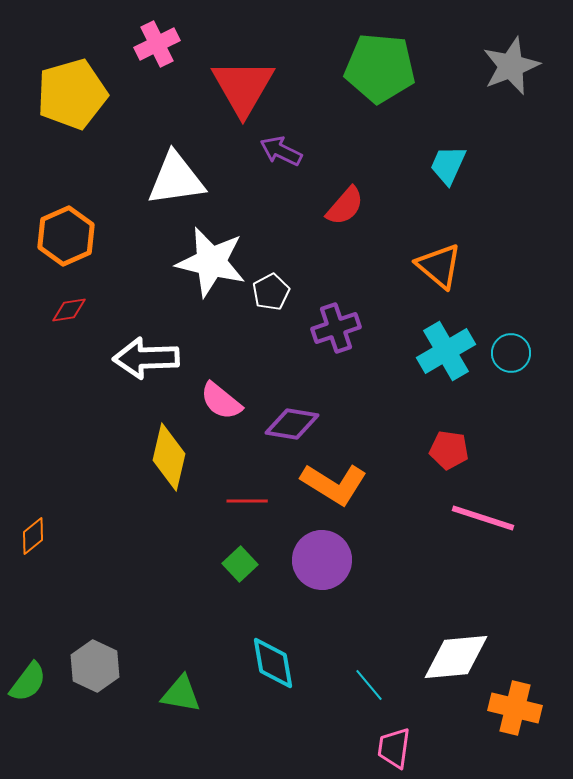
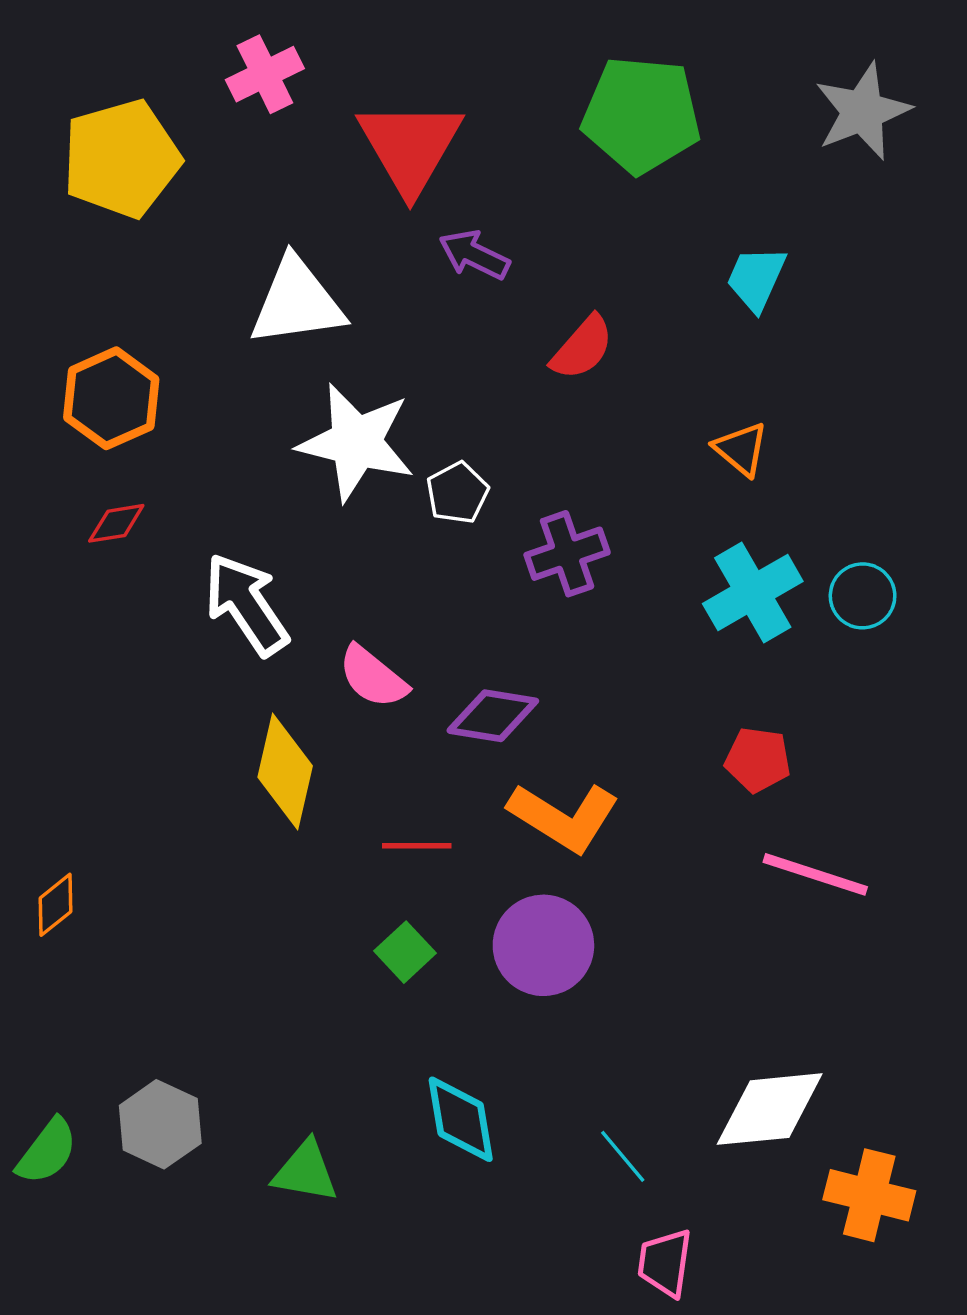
orange triangle: (439, 266) -> (741, 449), size x0.7
white arrow: (146, 358) -> (246, 604), turned 58

